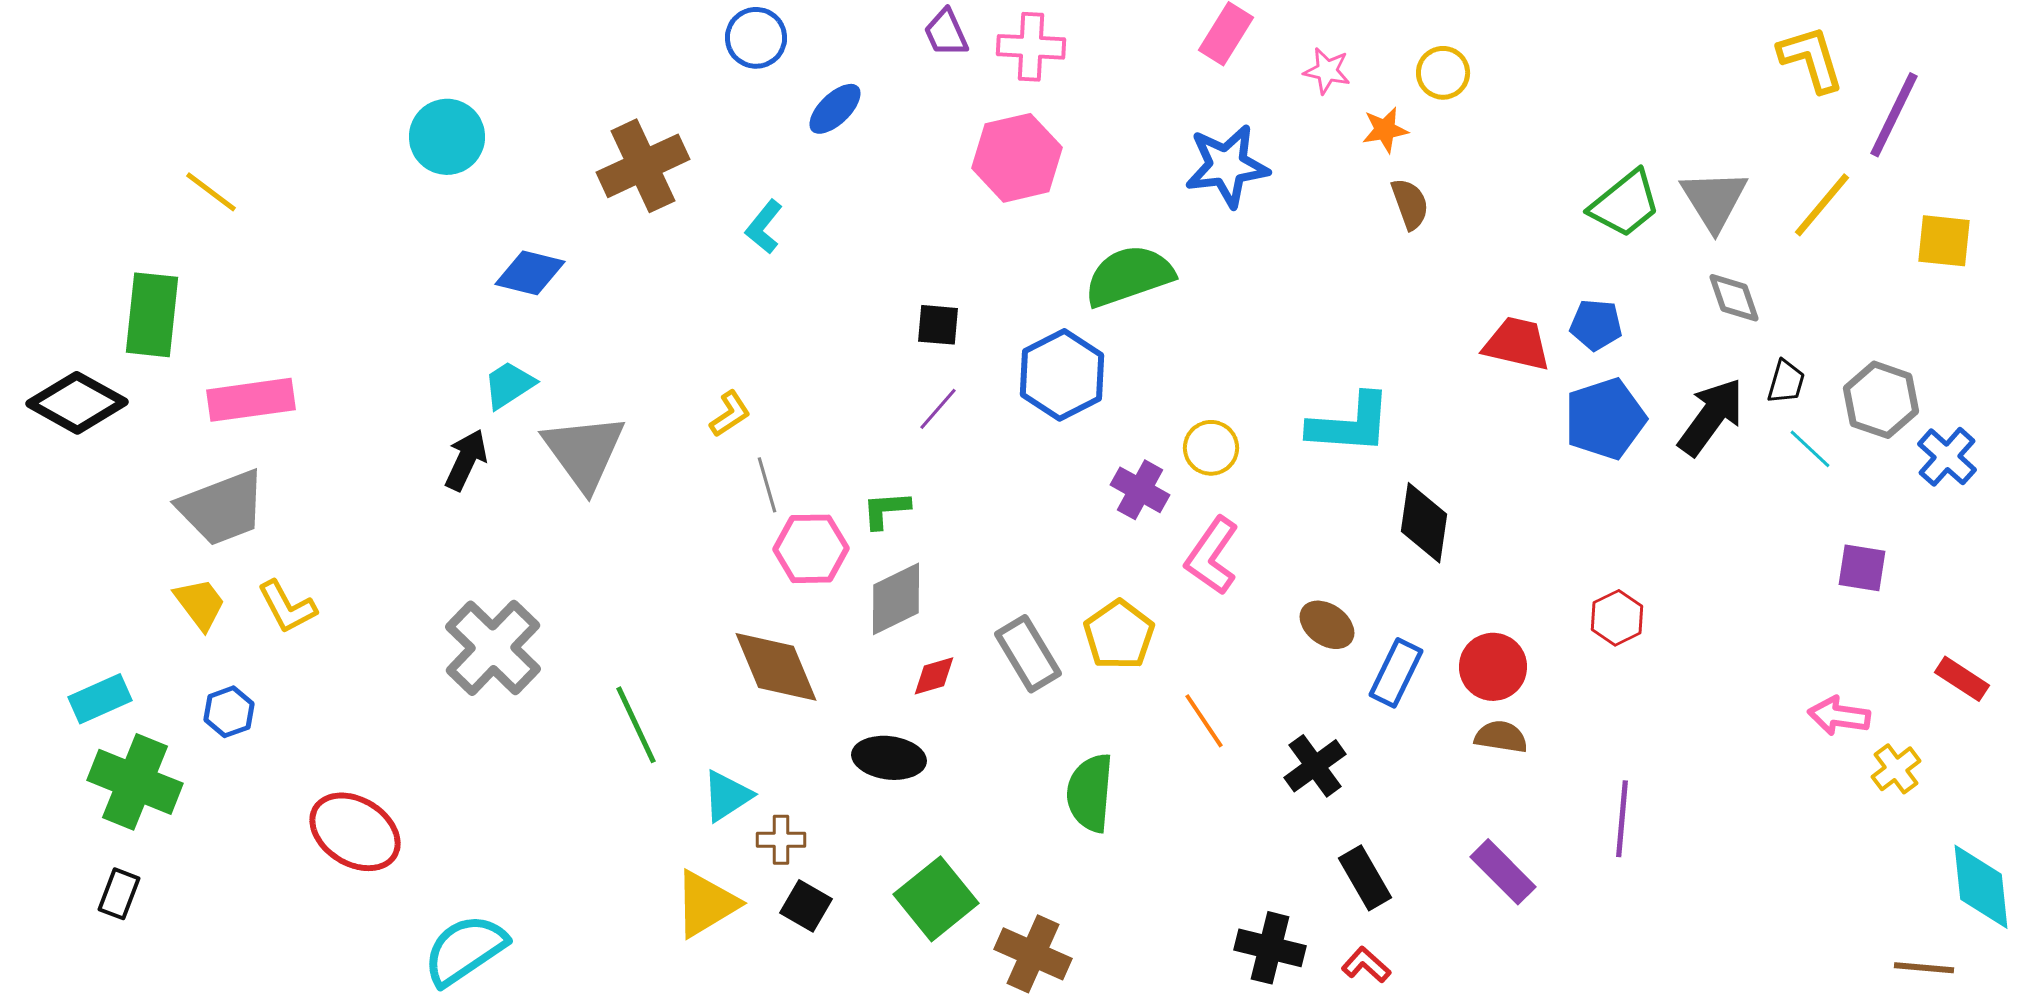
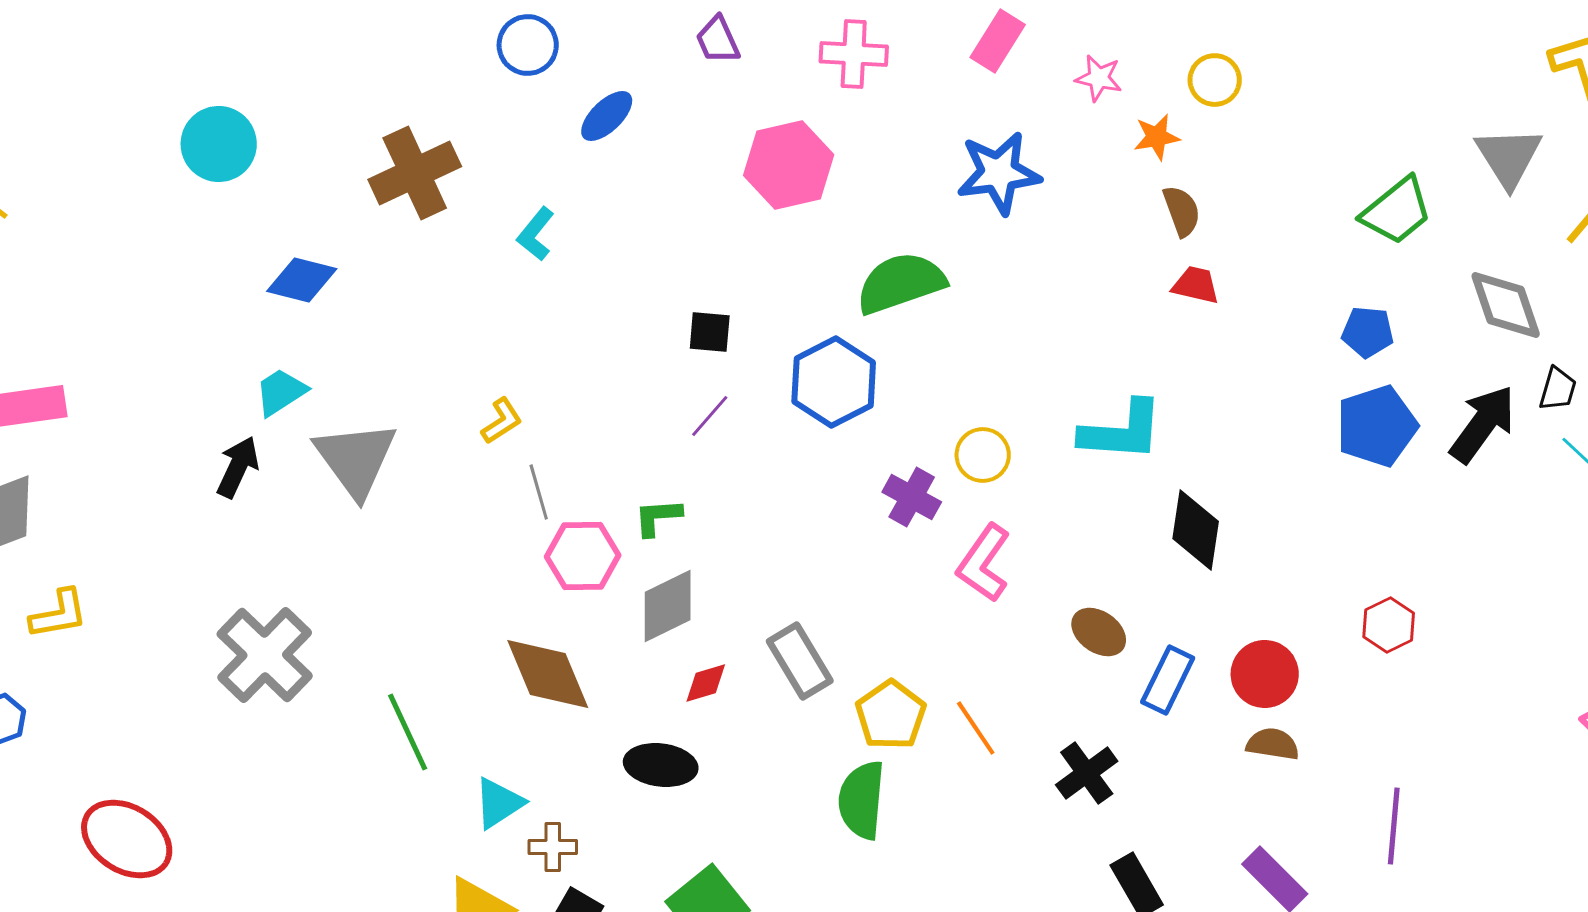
pink cross: (1031, 47) -> (854, 54), moved
gray triangle: (1714, 200) -> (1509, 157), moved
gray diamond: (1734, 298) -> (1506, 305), size x1.4
red trapezoid: (1517, 344) -> (1196, 285), moved, size x0.7
yellow L-shape: (287, 607) -> (59, 614), turned -72
yellow pentagon: (1119, 635) -> (891, 715), moved

